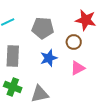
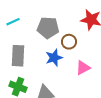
brown circle: (74, 42) -> (69, 42), moved

